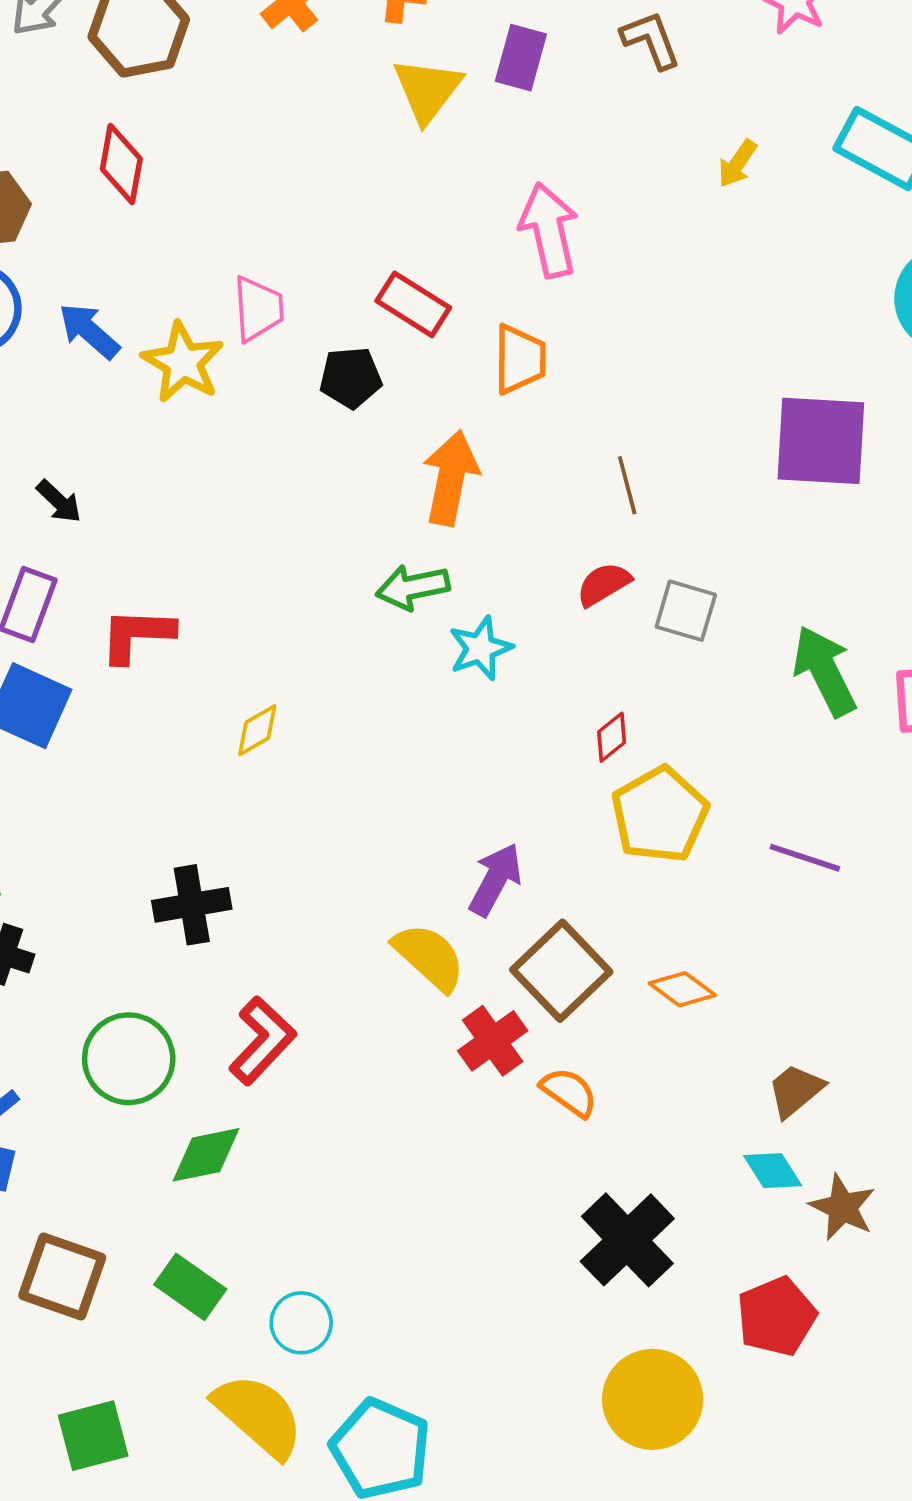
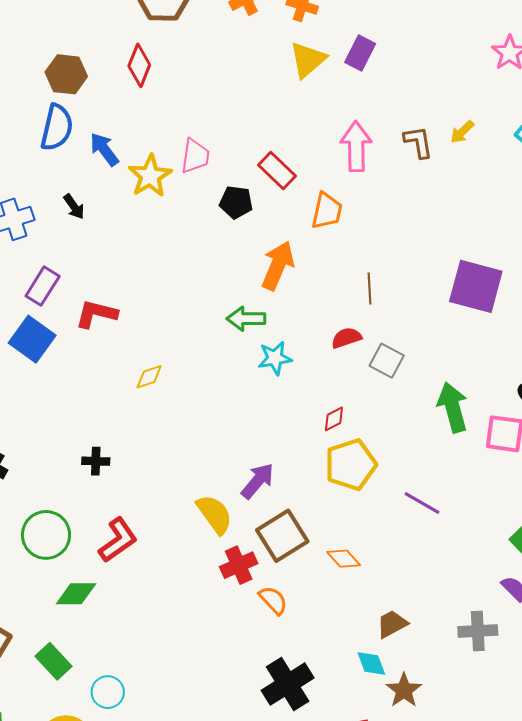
brown L-shape: (651, 40) -> (418, 142), moved
black arrow: (59, 501) -> (74, 207), moved
black cross: (192, 905) -> (96, 461), size x0.7

